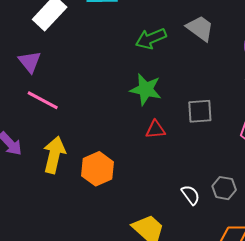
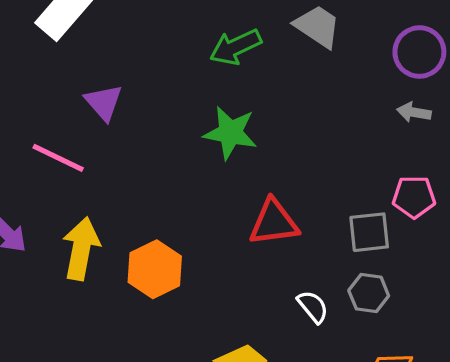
purple triangle: (30, 62) -> (104, 102), moved
gray square: (200, 111) -> (369, 232), moved
red triangle: (155, 129) -> (274, 222), moved, size x1.5

